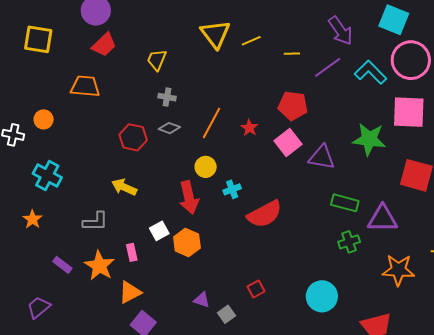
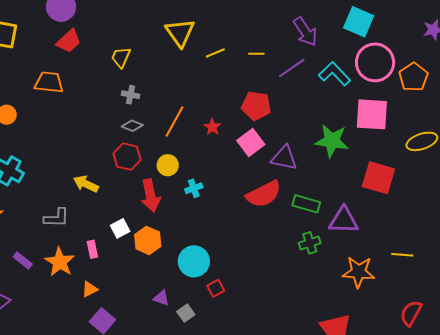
yellow line: (251, 41) -> (215, 53), moved
red hexagon: (133, 137) -> (127, 157), moved
red semicircle: (265, 214) -> (264, 194), moved
orange triangle: (130, 292) -> (90, 289), size x0.7
cyan circle: (322, 296) -> (194, 261), moved

